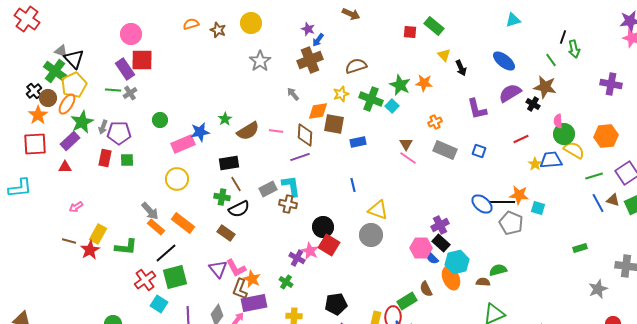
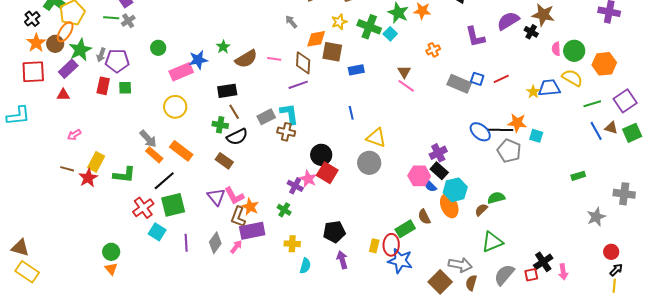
brown circle: (48, 98) -> (55, 44), moved
green circle: (564, 134) -> (574, 51), moved
red line: (521, 139) -> (501, 79), moved
gray rectangle: (445, 150) -> (459, 84), moved
brown semicircle: (483, 282) -> (481, 210), turned -48

